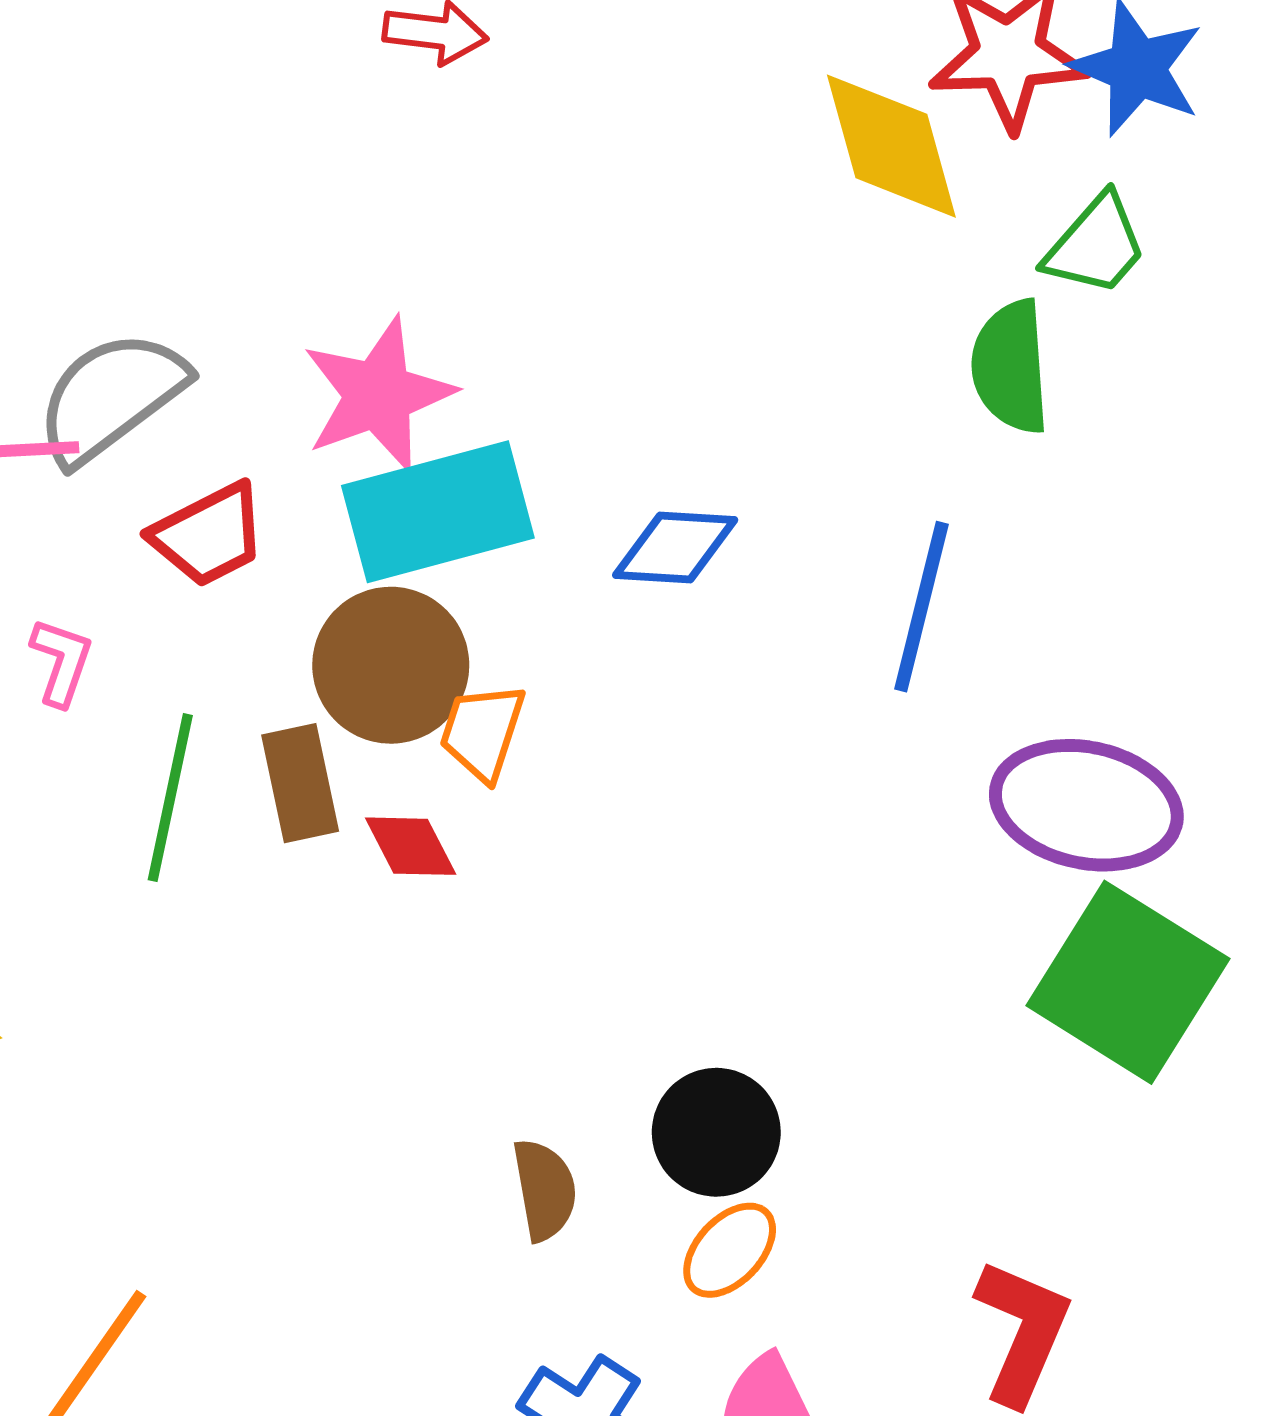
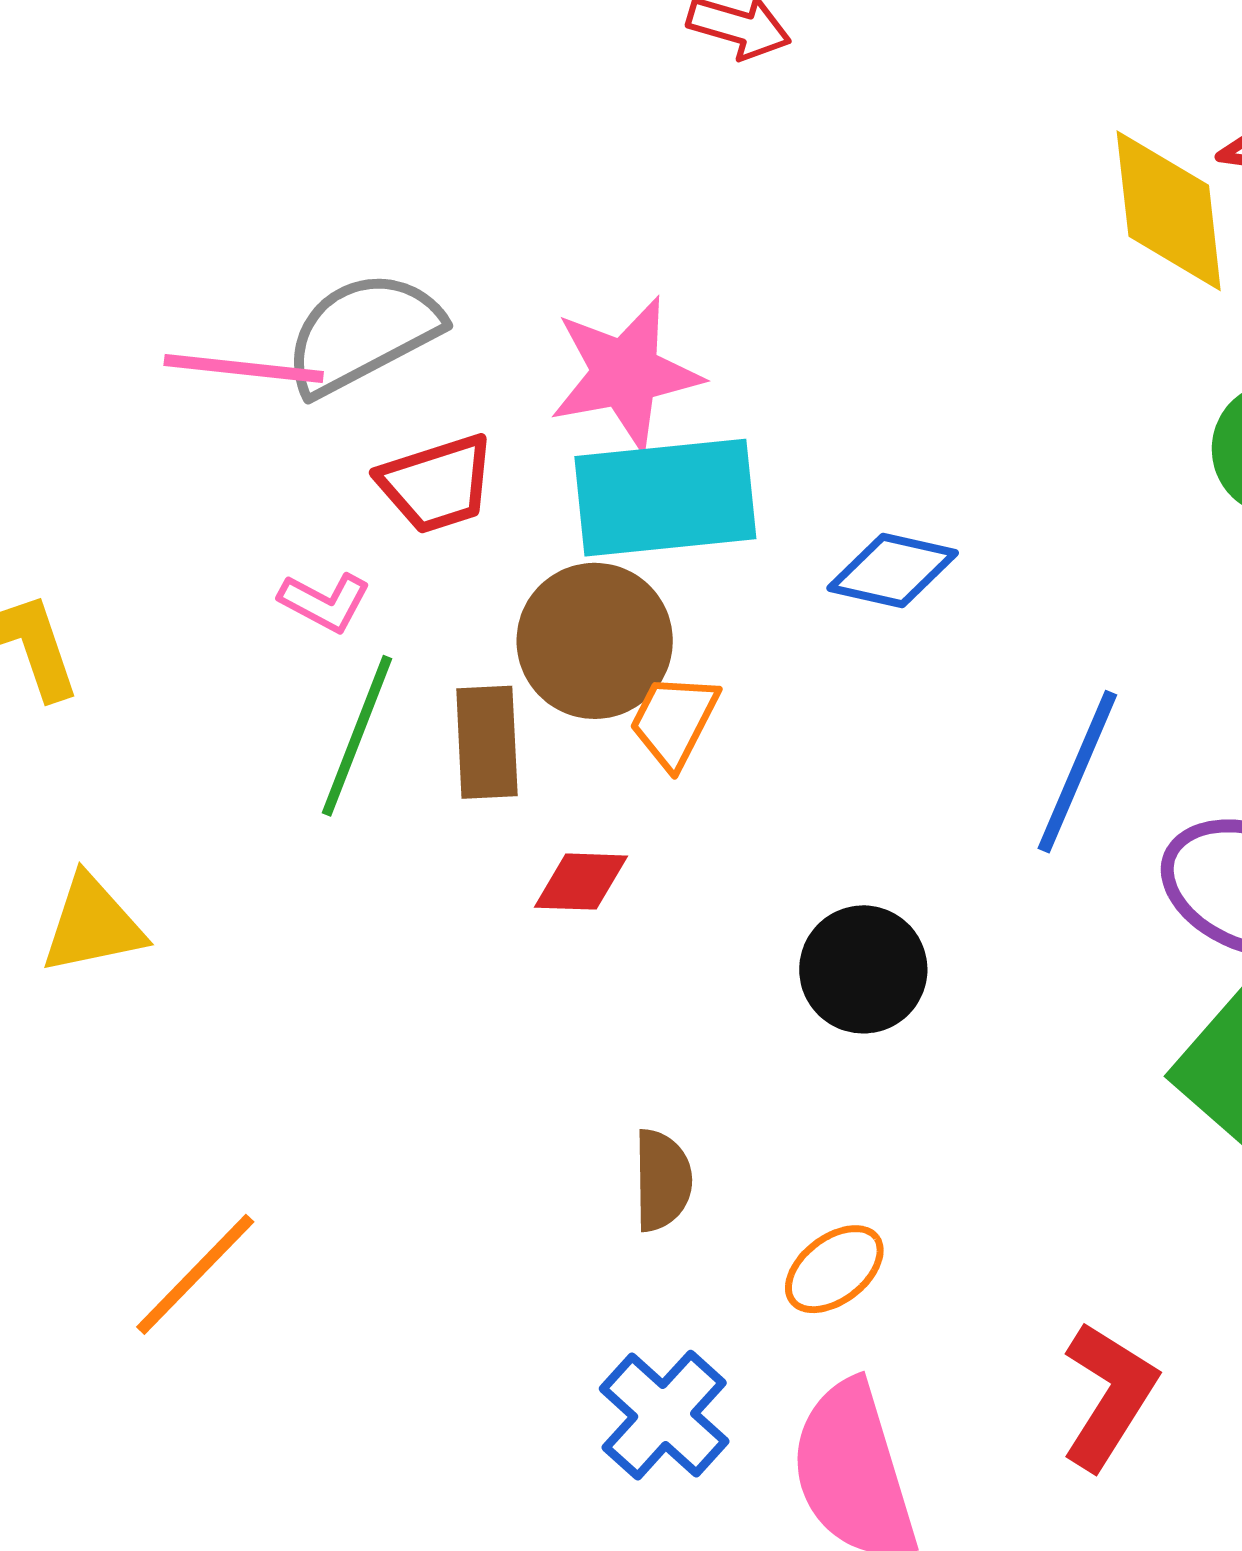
blue line: (922, 607) -> (1077, 772), moved
pink L-shape: (61, 662) -> (325, 602), moved, turned 90
red diamond: (411, 846) -> (581, 882), moved, turned -70
black circle: (716, 1132) -> (863, 969), moved

